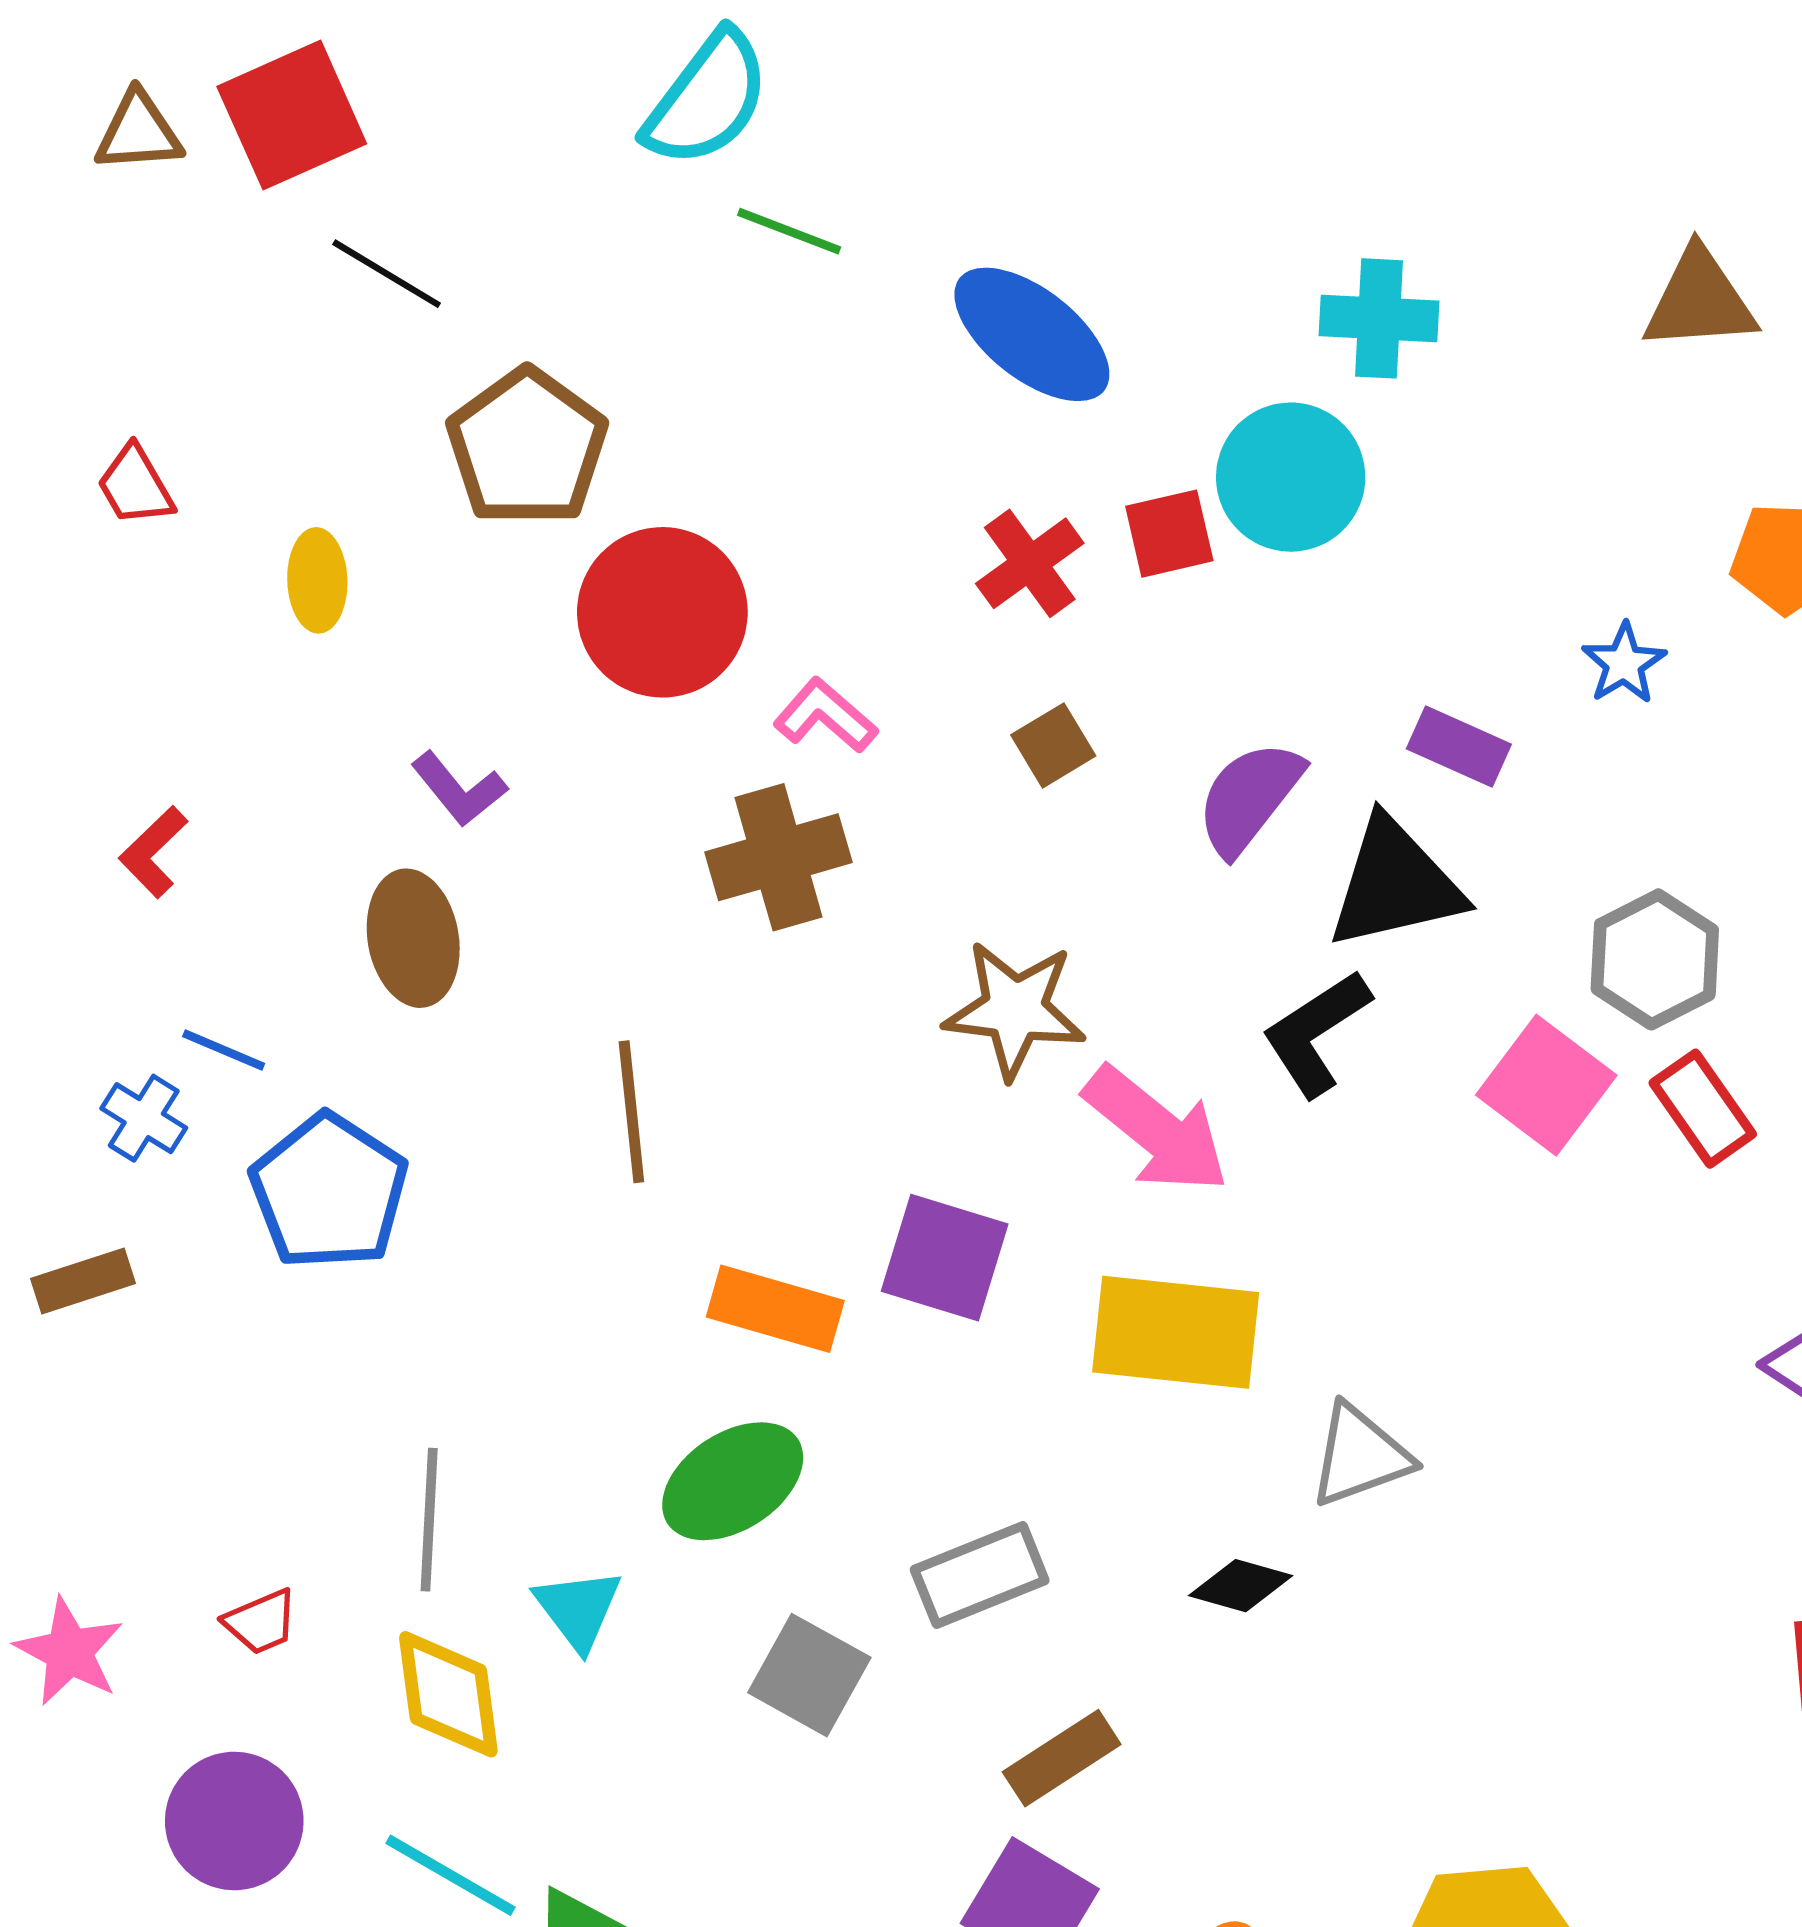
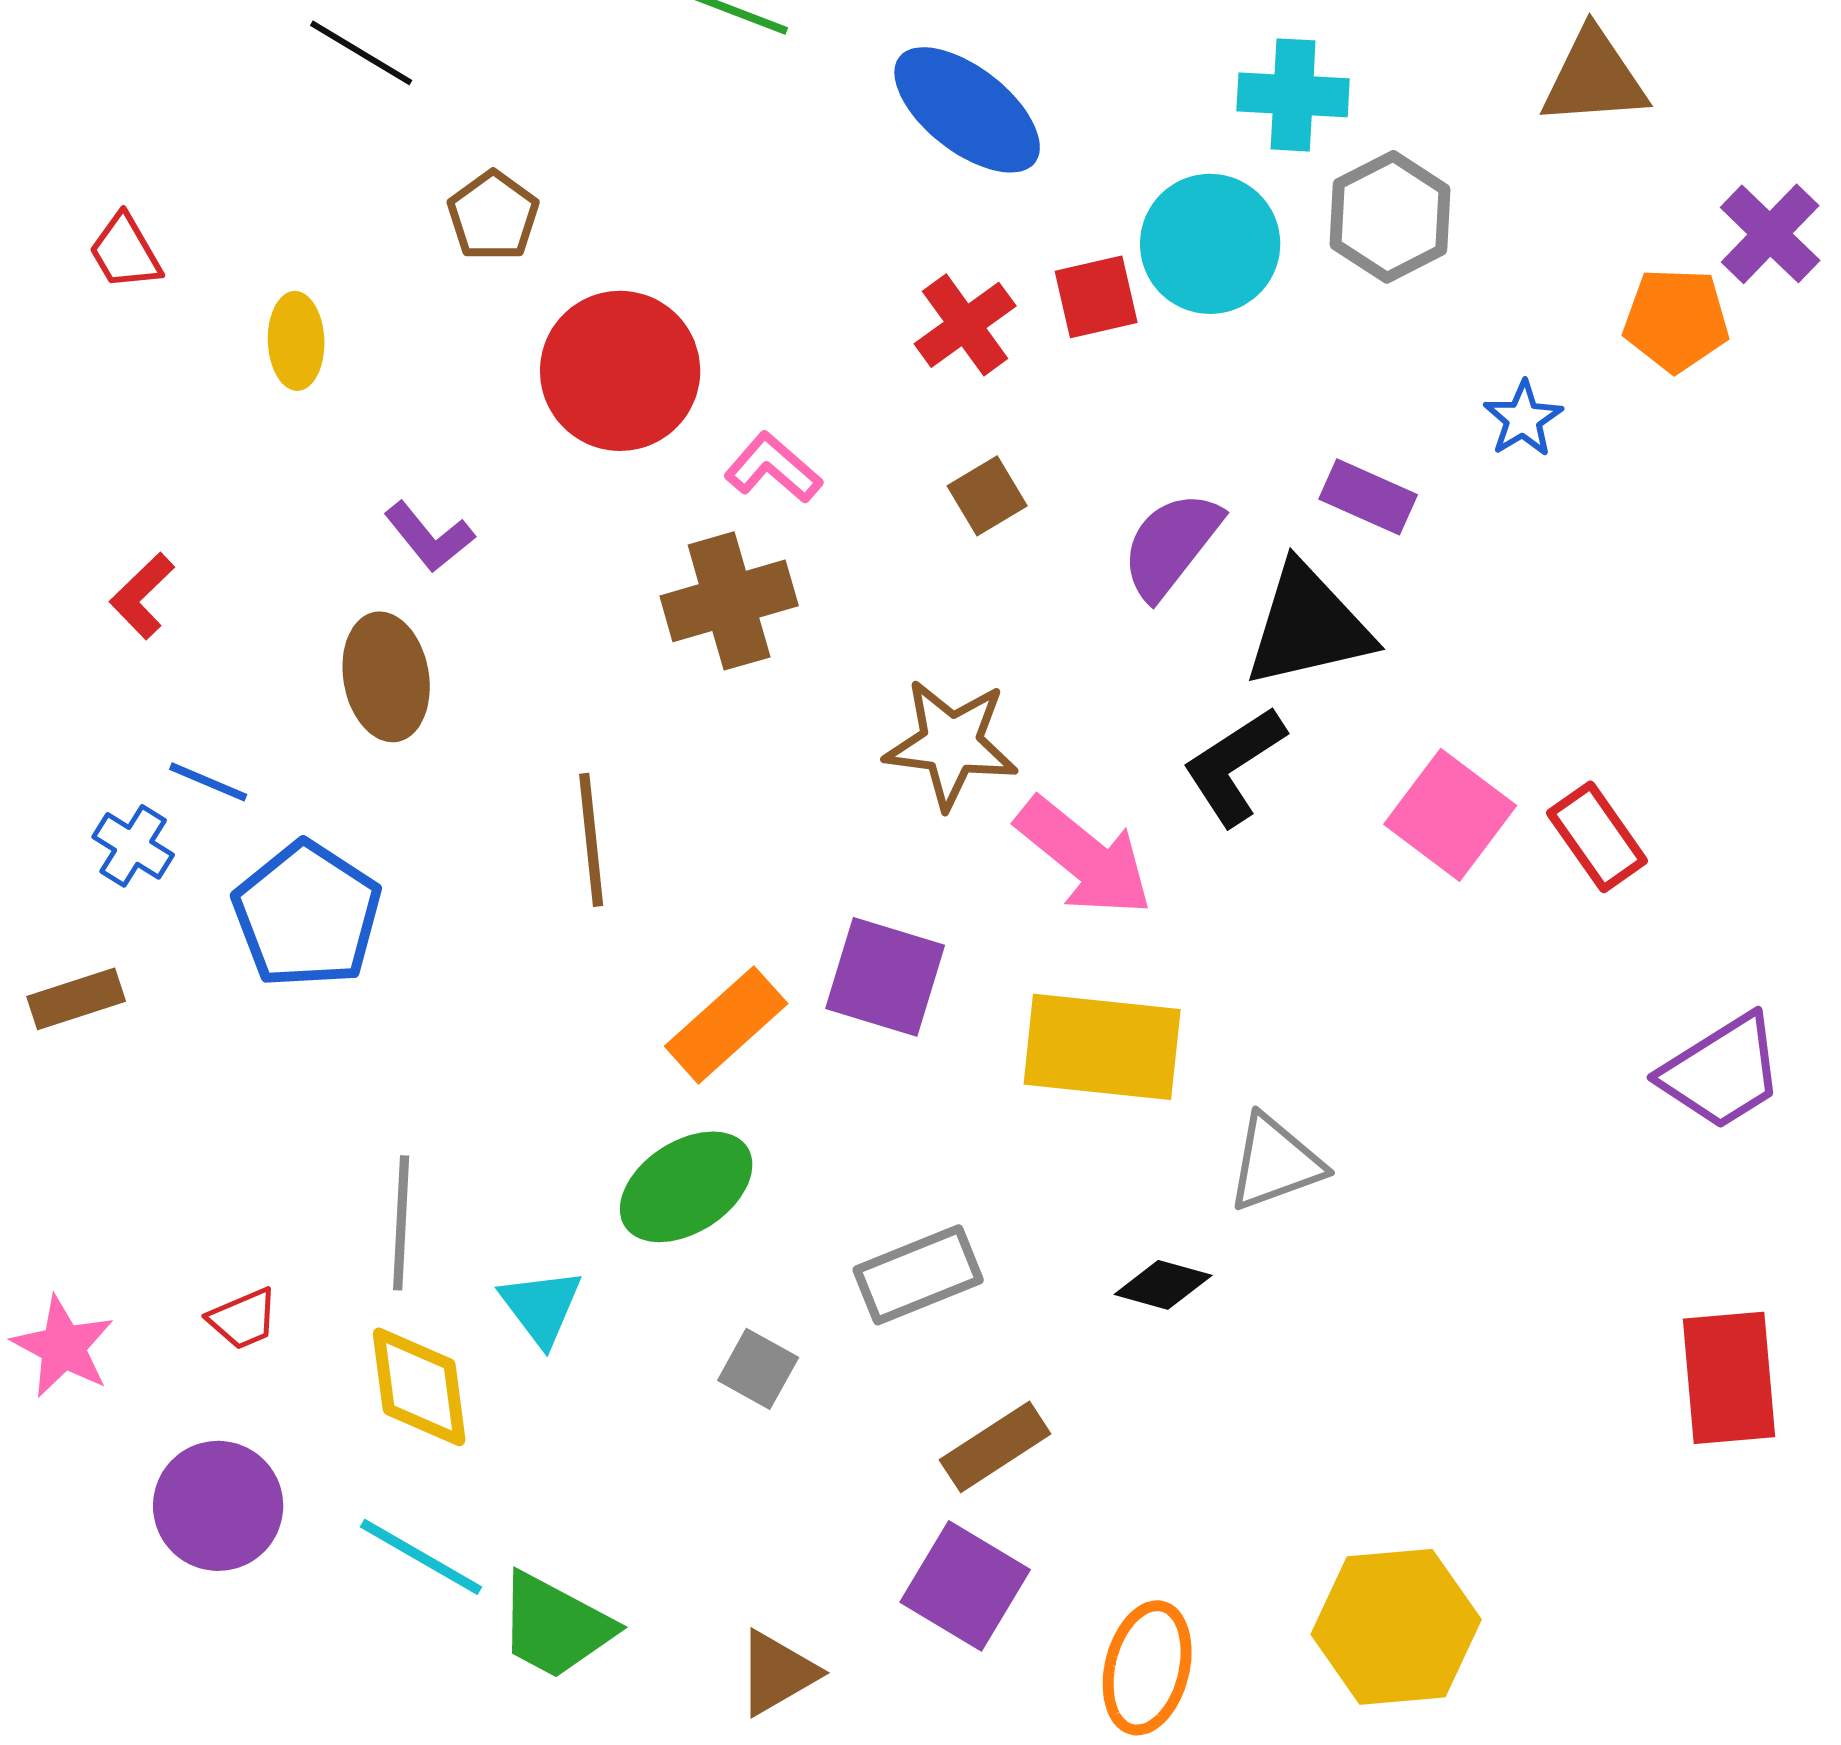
brown pentagon: (527, 447) -> (493, 216), size x0.6
gray hexagon: (1655, 959) -> (1390, 217), moved
orange rectangle: (775, 1309) -> (726, 1025), turned -58
gray square: (809, 1675) -> (758, 1369), size x0.7

